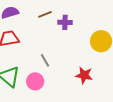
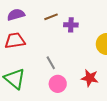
pink circle: (35, 81) -> (58, 84), moved

